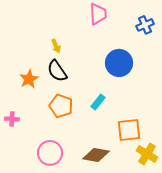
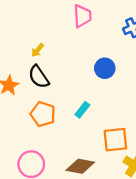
yellow arrow: (56, 46) -> (38, 50), turned 64
blue circle: (119, 63) -> (105, 68), size x0.7

